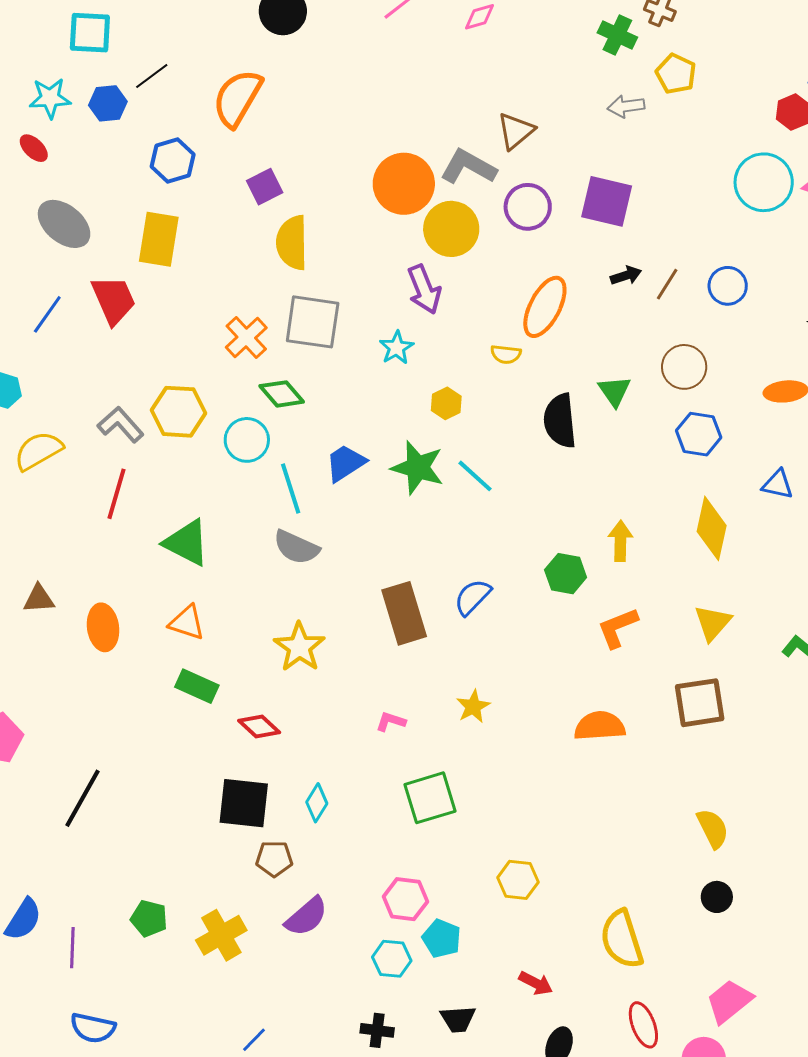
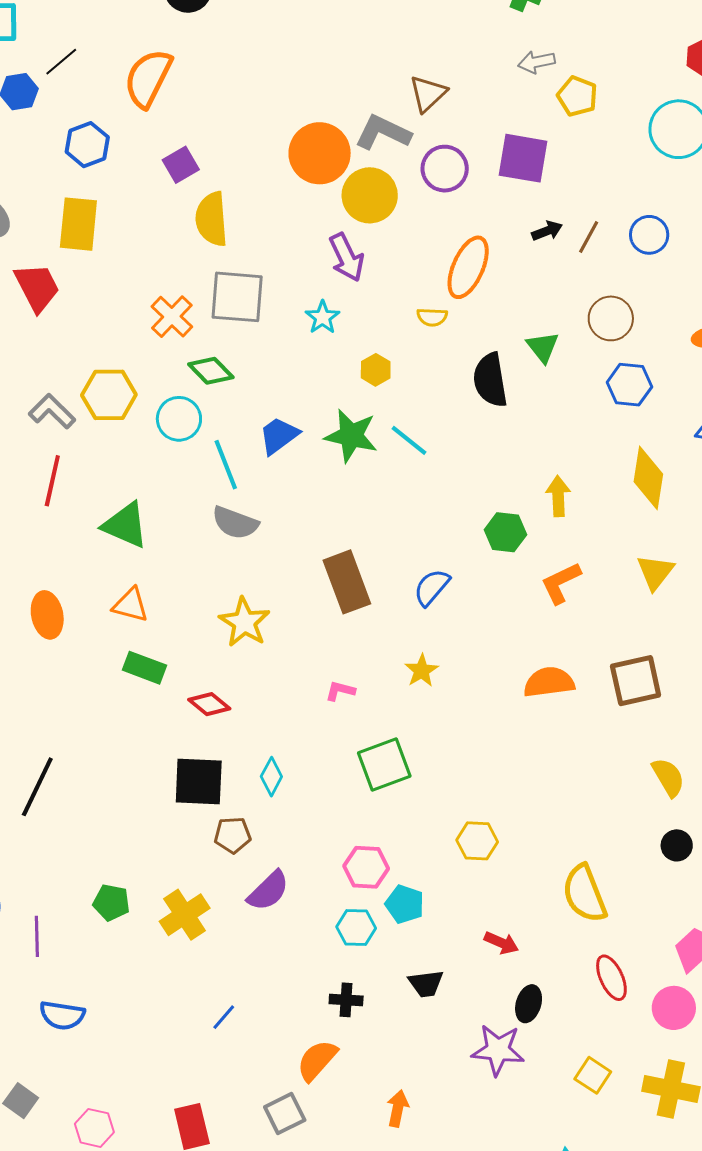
yellow pentagon: (676, 74) -> (577, 96), moved
blue semicircle: (473, 597) -> (432, 587), moved
brown square: (700, 703) -> (636, 681), moved

